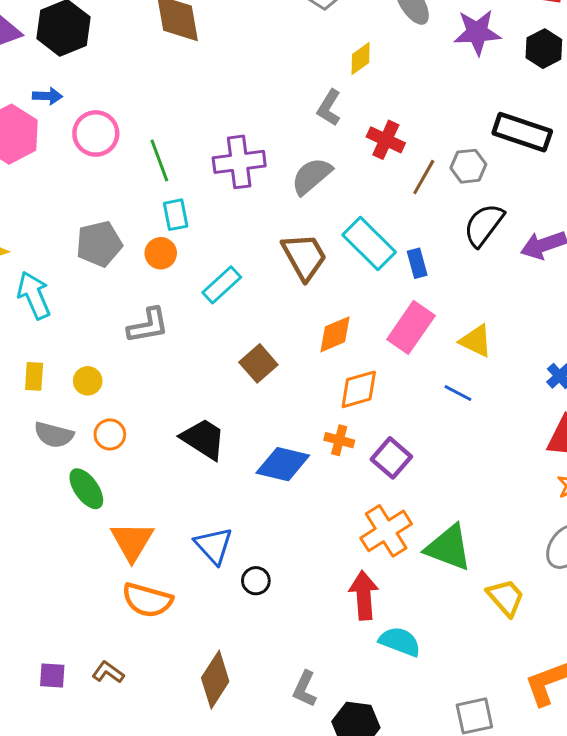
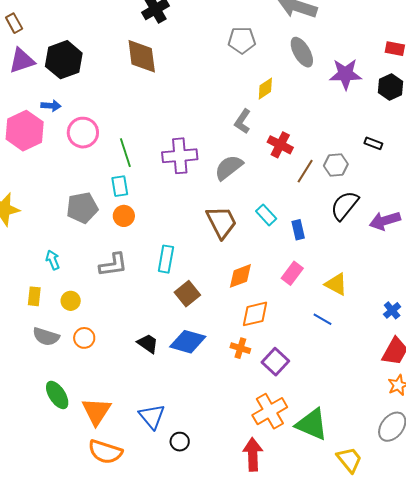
black rectangle: (522, 132) -> (373, 143), size x0.5
cyan rectangle: (176, 215) -> (120, 186), moved
cyan rectangle: (369, 244) -> (266, 215), size x0.6
cyan rectangle: (222, 285) -> (166, 259), moved, turned -40
cyan arrow: (34, 295) -> (53, 260), moved, size x0.6
pink rectangle: (411, 327) -> (292, 273), size x0.7
black trapezoid: (203, 439) -> (148, 344), size x0.7
blue diamond: (283, 464) -> (188, 342), moved
green ellipse: (86, 489) -> (57, 395), moved

